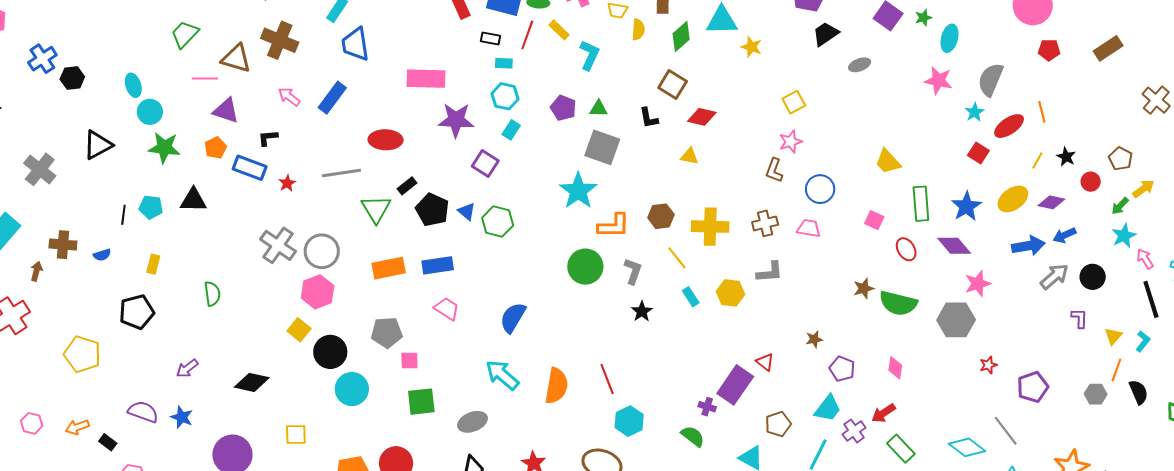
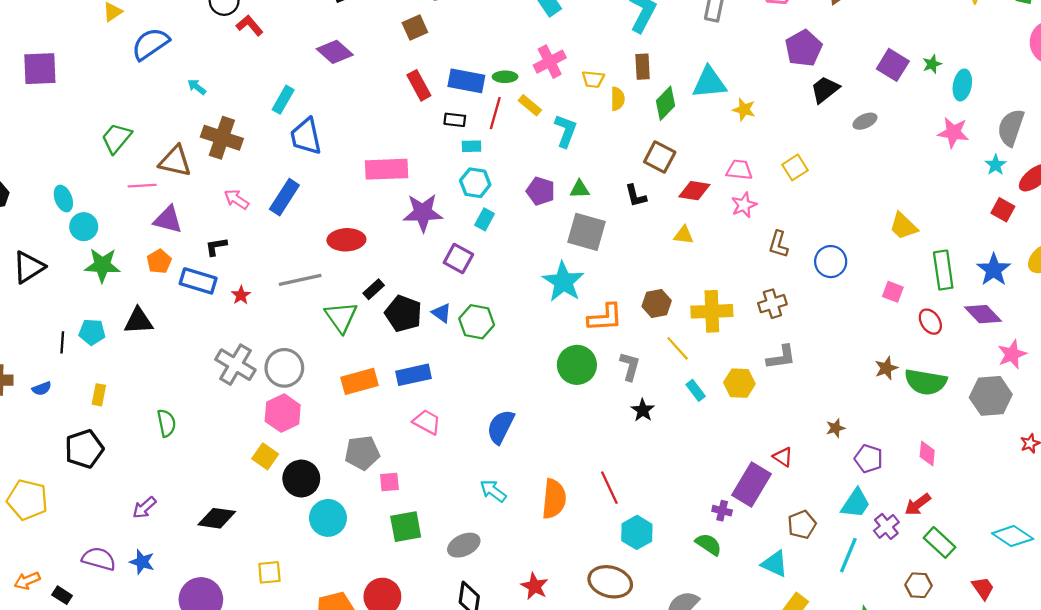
pink star: (791, 142) -> (744, 205), moved
pink trapezoid: (809, 228) -> (739, 170), moved
cyan arrow: (502, 375) -> (493, 491), size x0.7

